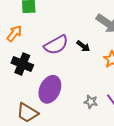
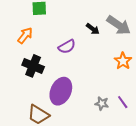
purple semicircle: (56, 45) -> (67, 47), size x0.7
black arrow: (83, 46) -> (93, 29), moved

